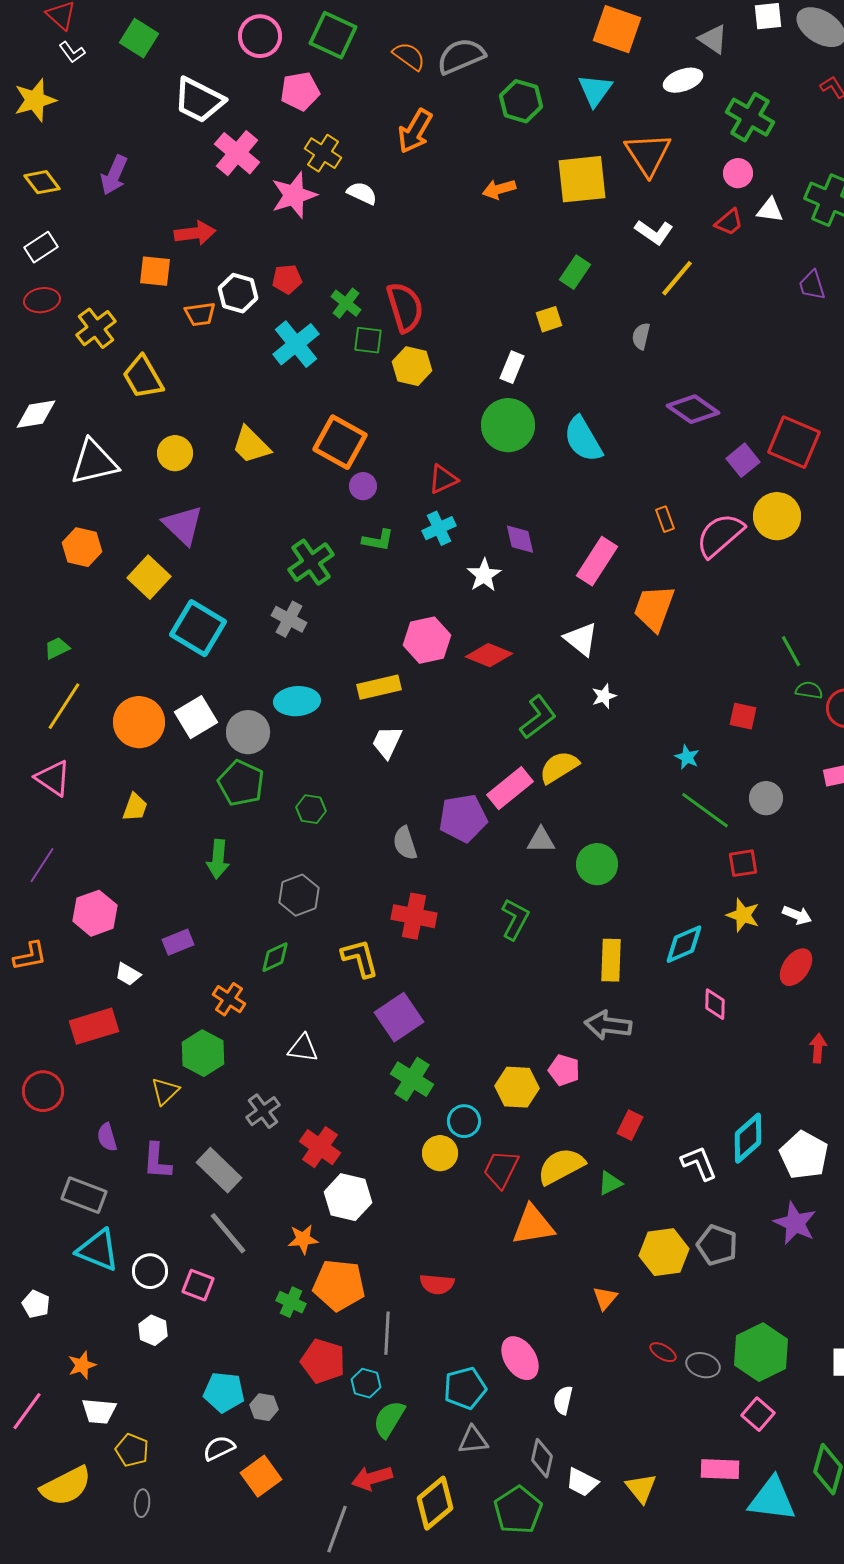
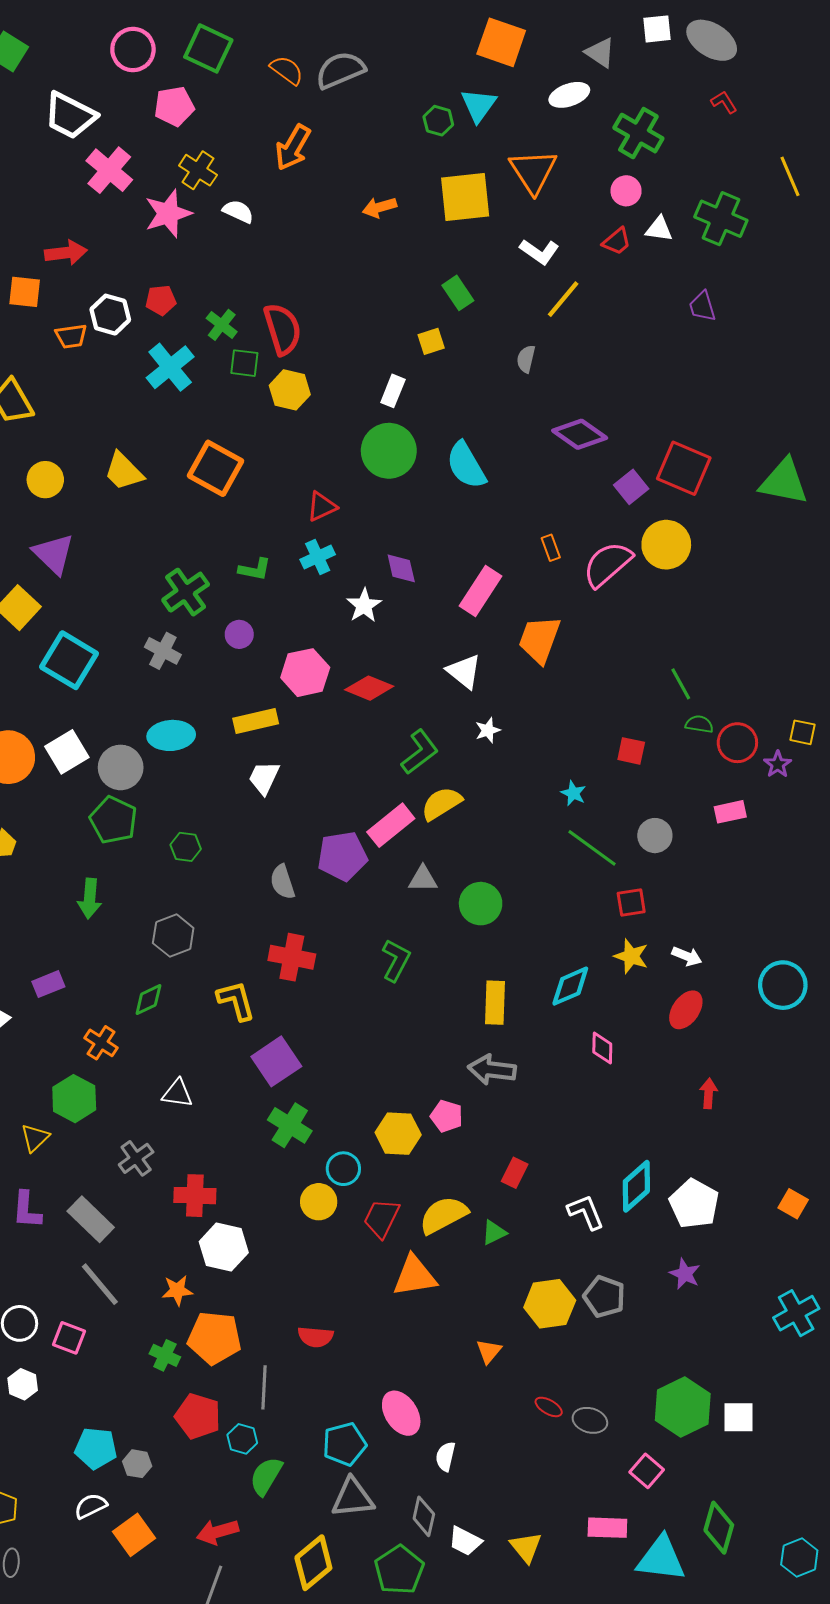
green hexagon: (521, 101) -> (438, 121), moved, size x0.7
green rectangle: (575, 272) -> (458, 293), turned -68
purple circle: (363, 486) -> (239, 634), moved
red cross: (320, 1147) -> (195, 1196), turned -33
purple star: (795, 1223) -> (685, 1274), size x0.7
green hexagon: (761, 1352) -> (683, 1407), moved
gray triangle: (473, 1440) -> (353, 1498), size x1.4
red arrow: (372, 1478) -> (218, 1532), moved

